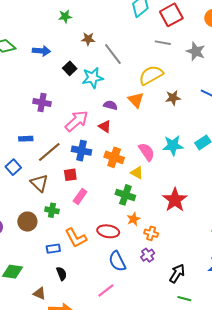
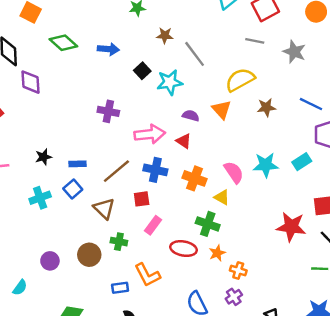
pink arrow: (77, 121) -> (150, 134), turned 35
blue rectangle: (26, 139) -> (77, 164), moved
red star: (175, 200) -> (291, 227), moved, turned -30
red ellipse: (108, 231) -> (184, 249), moved

